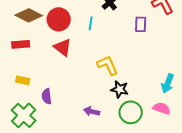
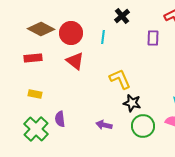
purple semicircle: (47, 96) -> (60, 119), moved

